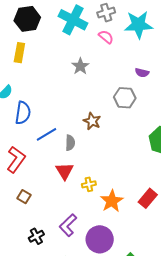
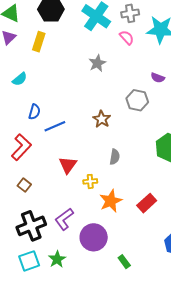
blue semicircle: (23, 113) -> (34, 112), moved, size x0.7
gray semicircle: (70, 143) -> (115, 157), moved
black cross: (36, 236) -> (31, 226), size x1.8

